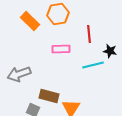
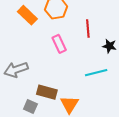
pink rectangle: (61, 49) -> (59, 44), turned 66
cyan line: (93, 65) -> (96, 73), moved

